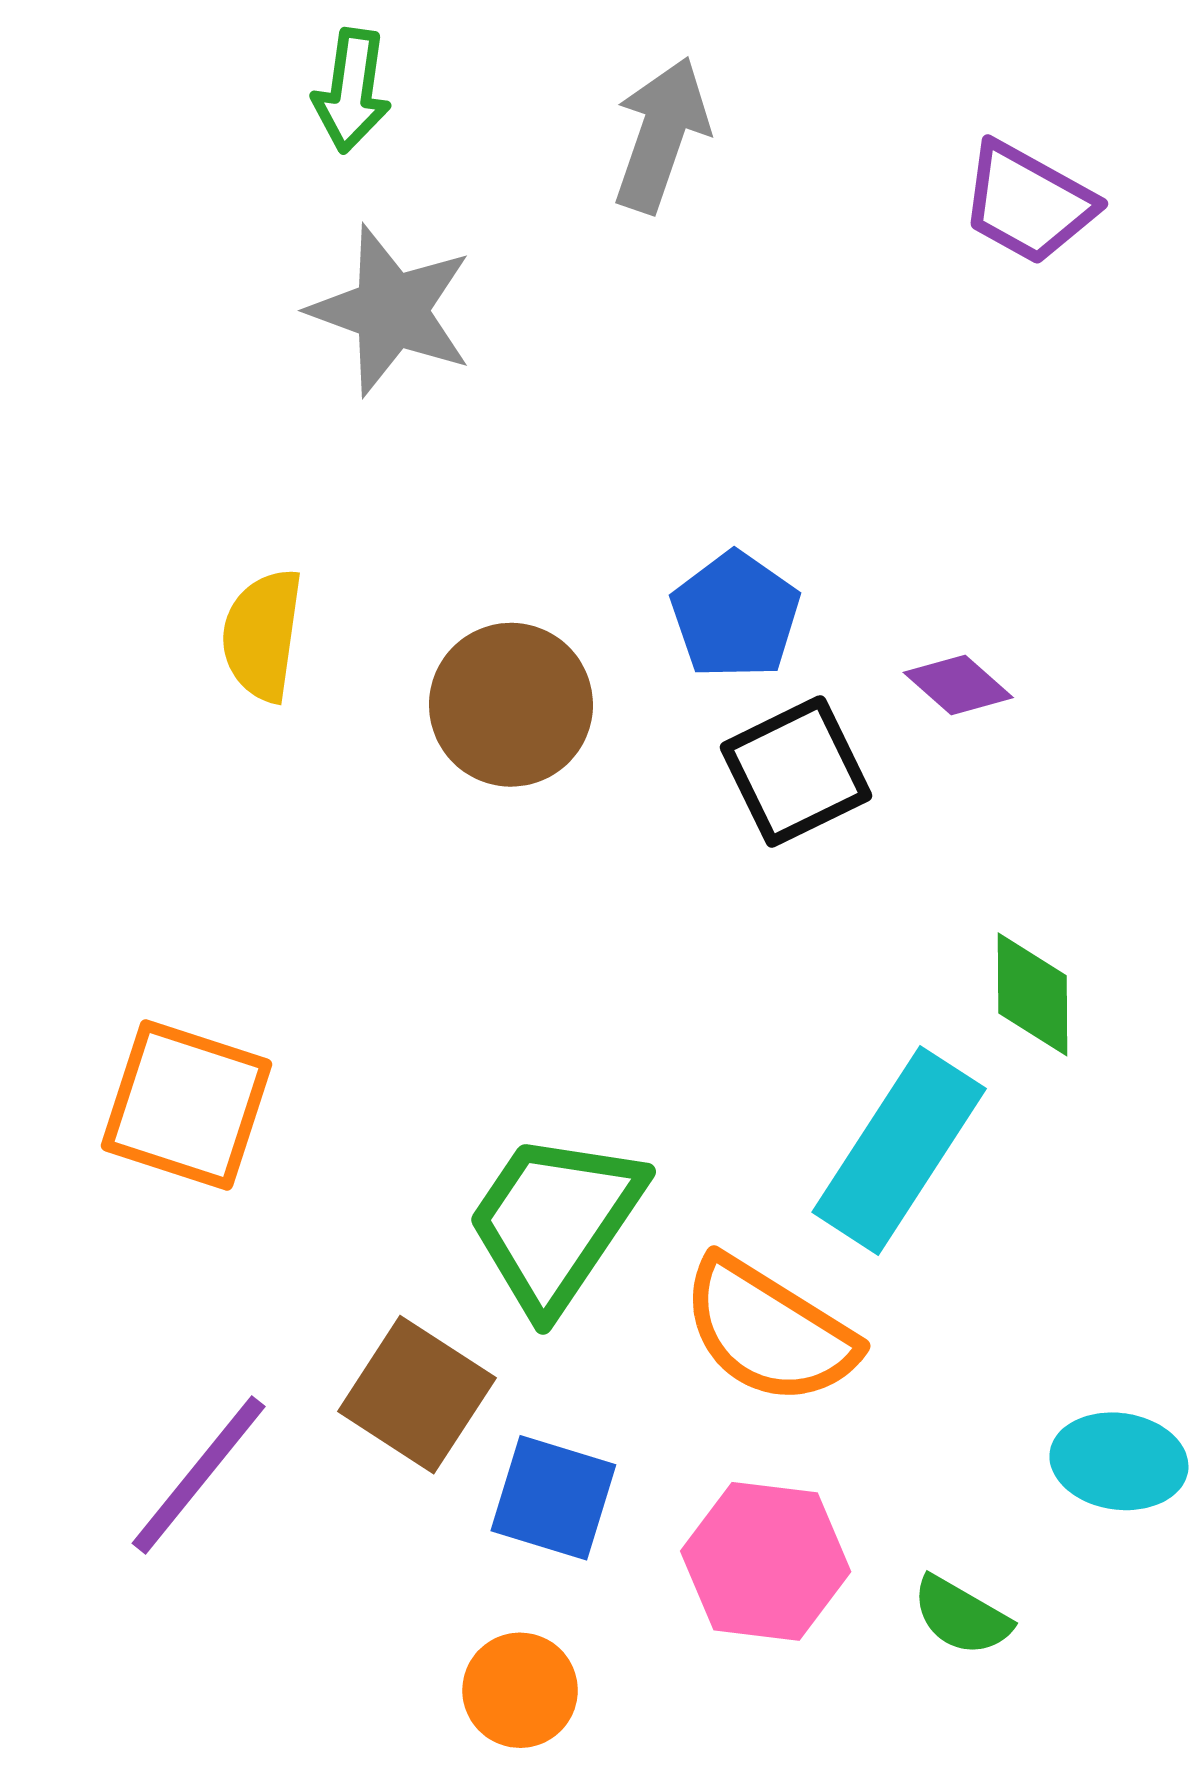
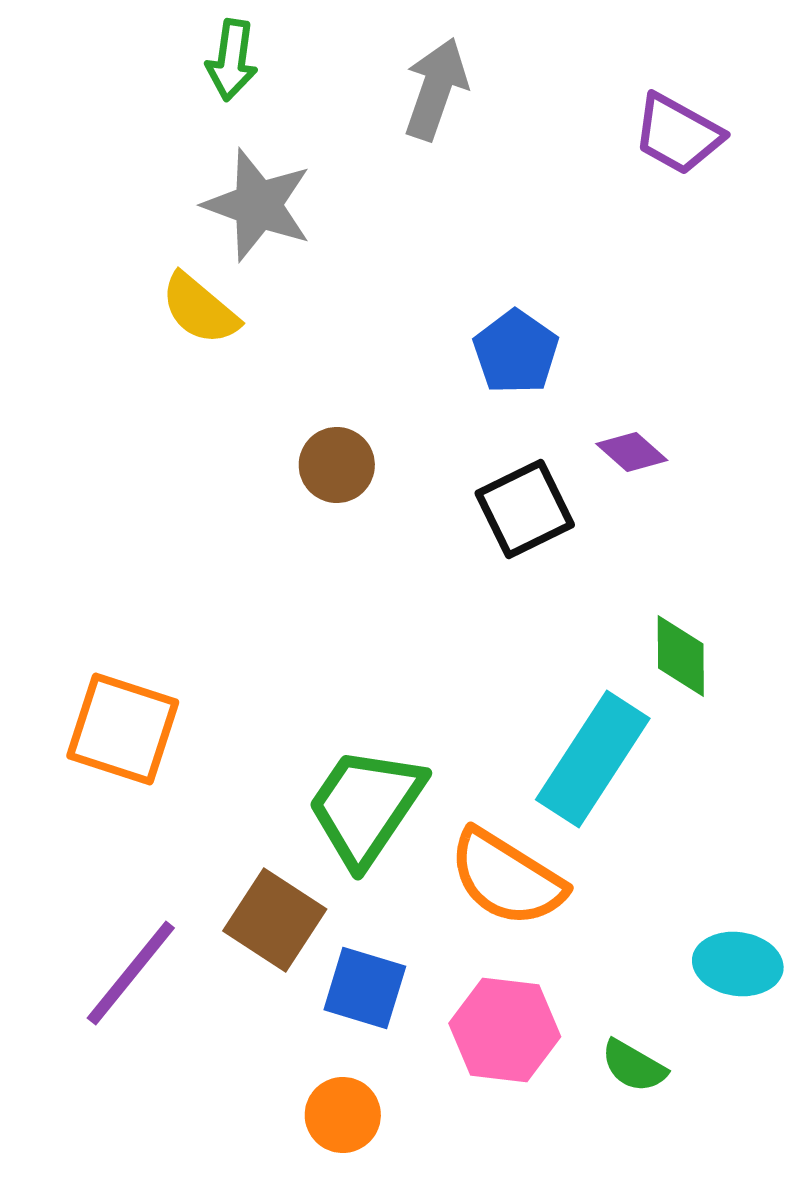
blue pentagon: (735, 615) -> (516, 352), moved
yellow semicircle: (262, 635) -> (200, 309), moved, turned -58
brown circle: (511, 705) -> (337, 465), size x0.7

